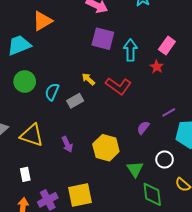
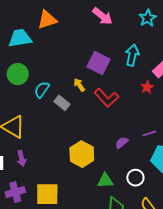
purple square: (103, 39) -> (99, 63), moved
cyan arrow: (130, 50) -> (132, 55), moved
gray rectangle: (75, 101) -> (62, 103), turned 56
purple arrow: (67, 144) -> (21, 158), moved
green triangle: (135, 169) -> (105, 181), turned 48

